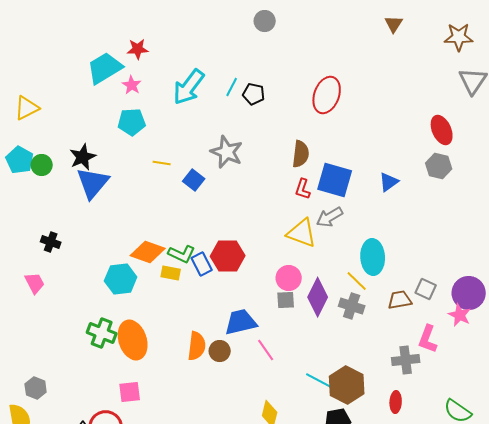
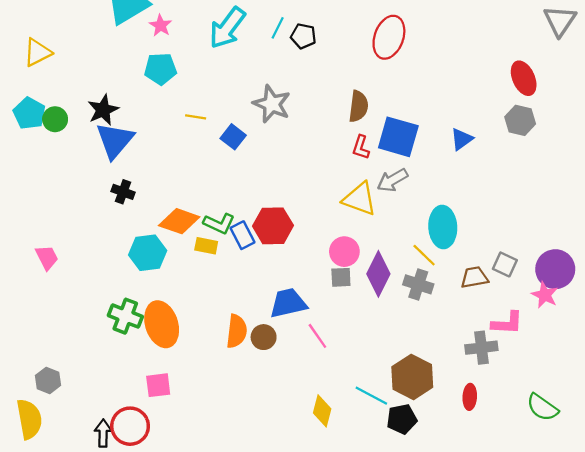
black cross: (51, 242) -> (123, 192), moved
pink L-shape: (428, 339) -> (507, 323), turned -108
cyan line: (320, 381) -> (371, 396), moved

